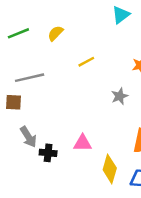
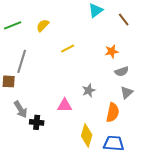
gray line: (30, 78) -> (22, 61), turned -60
gray star: (120, 96) -> (89, 90), moved
pink triangle: (83, 143) -> (65, 105), moved

